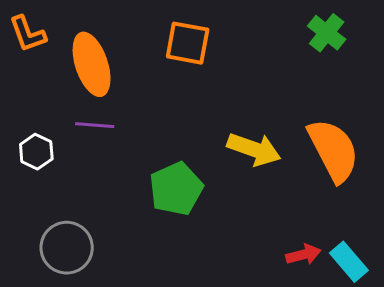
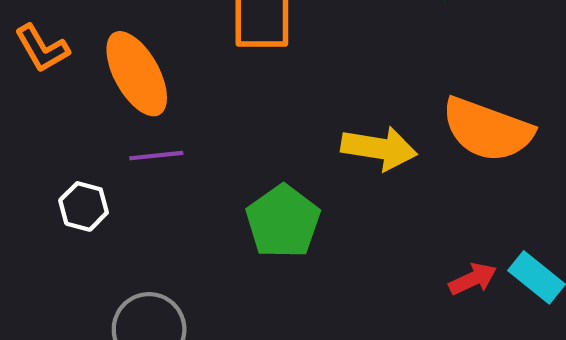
orange semicircle: (333, 150) -> (487, 130), turned 148

